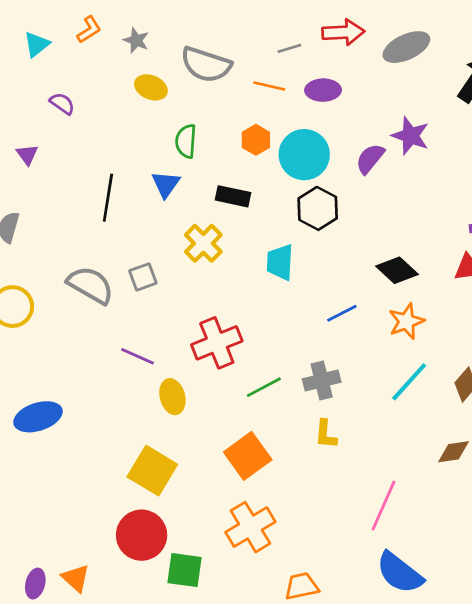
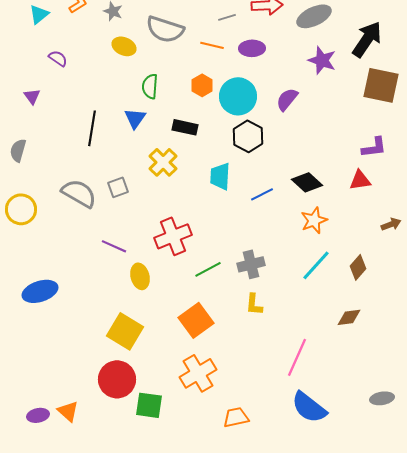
purple star: (410, 136) -> (322, 60), moved
blue line: (342, 313) -> (262, 194), moved
purple ellipse: (35, 584) -> (38, 415), turned 65

